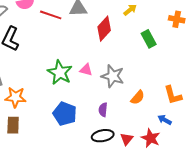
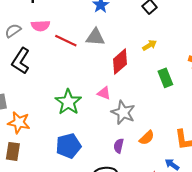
pink triangle: (86, 70) -> (104, 93), moved
purple semicircle: (103, 110) -> (119, 146), moved
blue pentagon: (65, 114) -> (68, 146), turned 30

